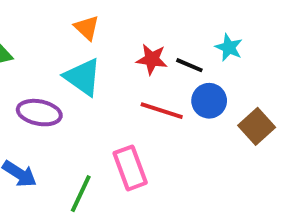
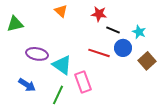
cyan star: (229, 47) -> (139, 32), moved
red star: (152, 59) -> (99, 14), moved
cyan triangle: (83, 77) -> (62, 65), moved

